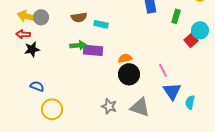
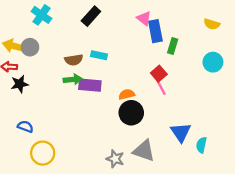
green rectangle: (176, 16) -> (173, 46), moved
brown semicircle: (79, 17) -> (74, 60), moved
red square: (191, 40) -> (159, 74), moved
pink line: (163, 70) -> (161, 87), moved
gray star: (109, 106) -> (115, 159), moved

